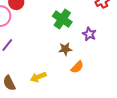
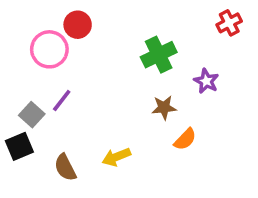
green cross: (62, 19) -> (159, 55), turned 30

